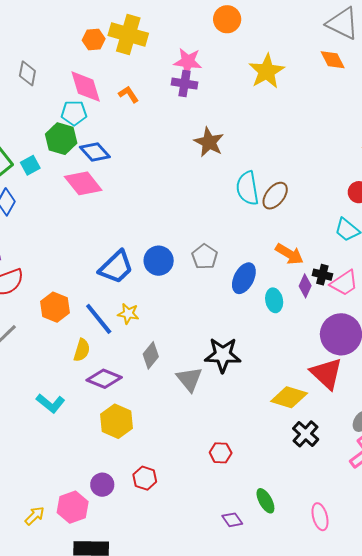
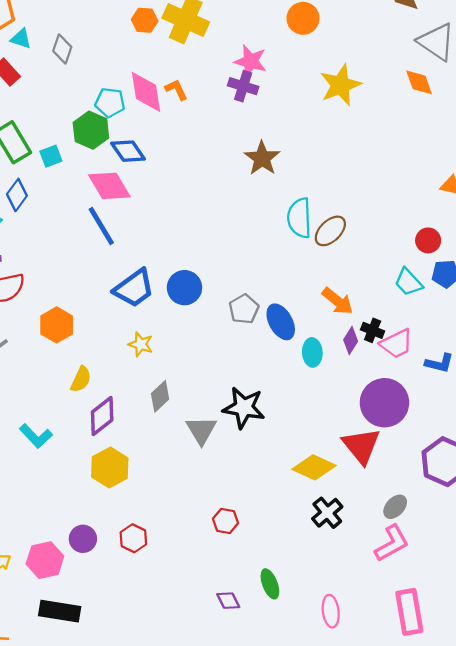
pink diamond: (86, 87) -> (146, 92), moved
gray pentagon: (205, 257) -> (244, 309), moved
blue ellipse: (244, 278) -> (281, 322), turned -64
blue line: (99, 319) -> (101, 226), moved
purple diamond: (104, 379) -> (102, 416), turned -68

